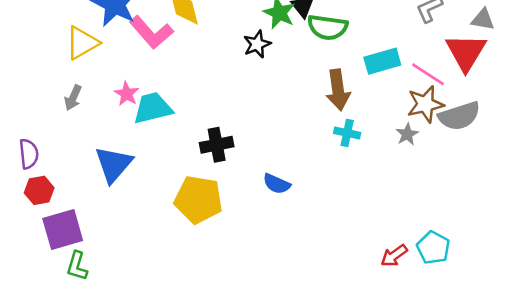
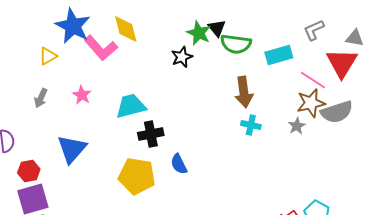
yellow triangle: (82, 43) -> (48, 56), size x0.7
cyan rectangle: (382, 61) -> (279, 55), moved
cyan trapezoid: (153, 108) -> (131, 106), moved
blue semicircle: (277, 184) -> (179, 164), moved, turned 40
red hexagon: (39, 190) -> (29, 171), moved

